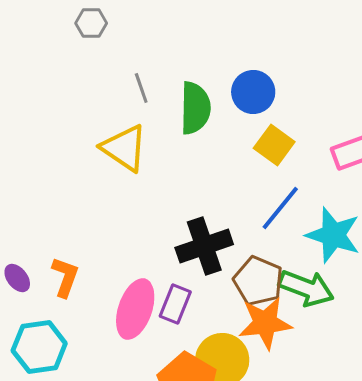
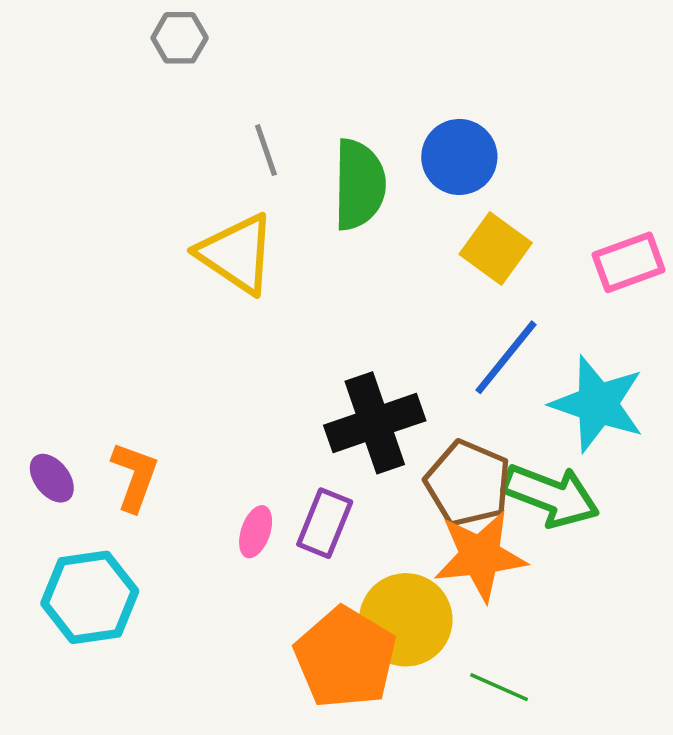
pink ellipse: (135, 309) -> (256, 532), size x0.5

